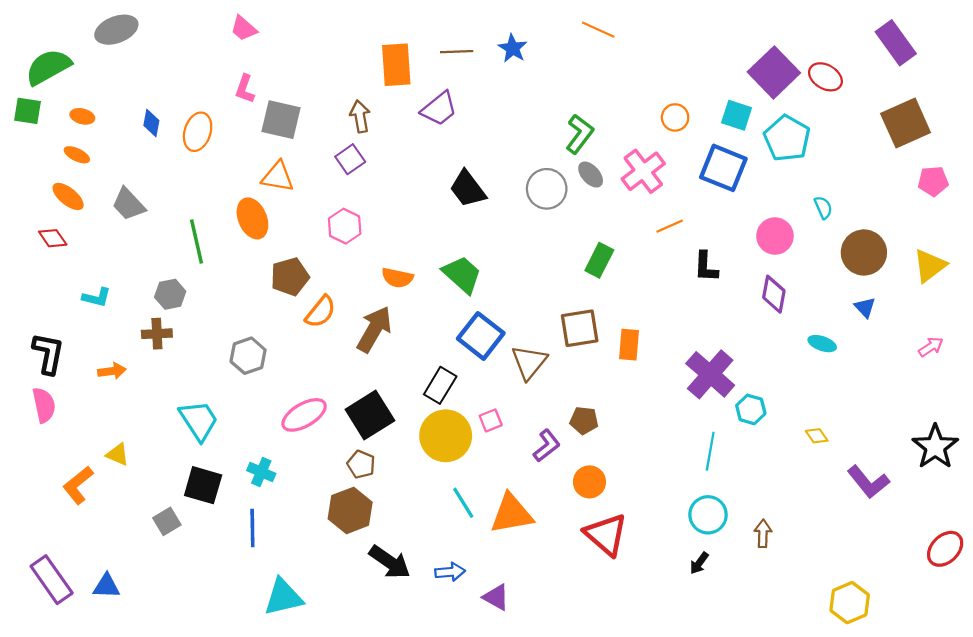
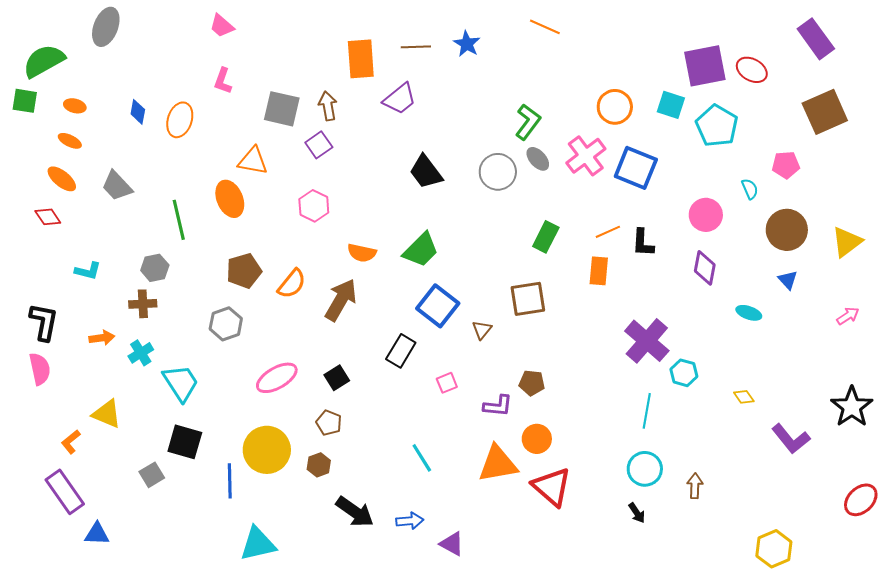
gray ellipse: (116, 30) -> (106, 27), turned -48
purple square: (774, 72) -> (705, 66), turned 33
orange circle: (675, 117) -> (615, 107), size x1.4
gray square: (281, 120) -> (282, 109), moved
blue square: (723, 168) -> (636, 168), moved
pink pentagon: (933, 181) -> (786, 165), moved
orange line: (670, 226) -> (608, 232), moved
green trapezoid: (462, 274) -> (421, 250), turned 93
brown pentagon: (290, 277) -> (244, 271), moved
orange rectangle: (629, 345) -> (599, 271), moved
brown triangle: (529, 362) -> (482, 330), size x0.6
black square: (370, 415) -> (337, 378), size x0.6
yellow circle: (446, 436) -> (267, 450), moved
purple L-shape: (547, 446) -> (498, 406), turned 44
yellow triangle: (117, 454) -> (107, 414), size x1.4
cyan cross: (261, 472) -> (141, 353), moved, turned 35
orange L-shape: (78, 485) -> (71, 442), size x0.7
brown hexagon: (350, 510) -> (319, 465), size x0.6
orange triangle: (512, 514) -> (498, 464), moved
black arrow: (699, 563) -> (637, 513), turned -70
purple rectangle: (52, 580) -> (65, 492), moved

